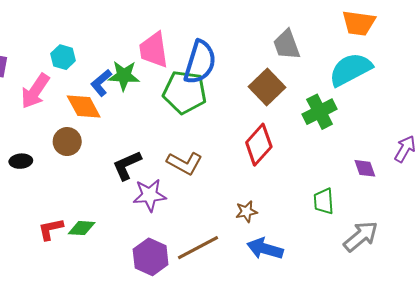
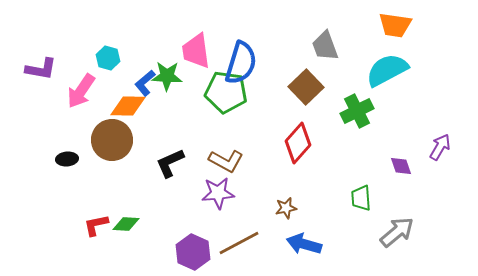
orange diamond: (84, 107) -> (128, 106), turned -60
brown circle: (67, 142) -> (112, 140), size x1.5
purple star: (150, 195) -> (218, 193), moved

